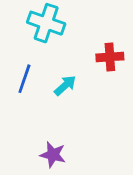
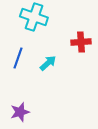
purple star: (53, 155) -> (20, 112), moved, turned -30

